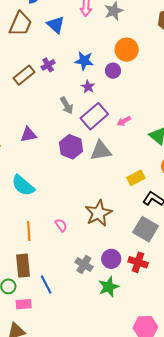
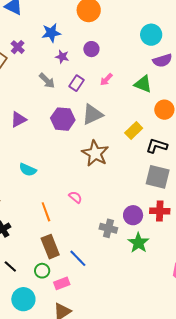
purple circle: (113, 71) -> (91, 49), moved
purple rectangle: (94, 116) -> (77, 83), size x0.6
cyan semicircle: (23, 185) -> (28, 170), size x0.7
brown star: (99, 213) -> (95, 153), moved

